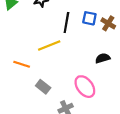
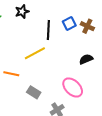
blue square: (89, 18) -> (69, 24), turned -32

